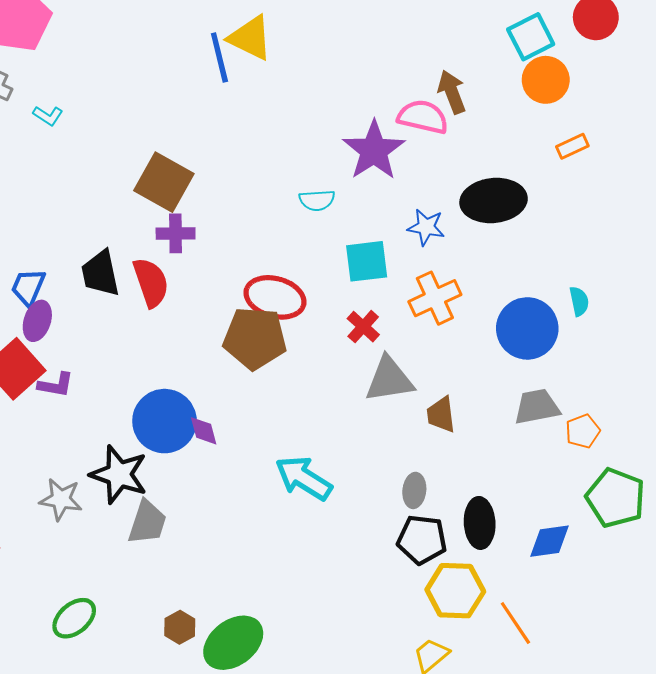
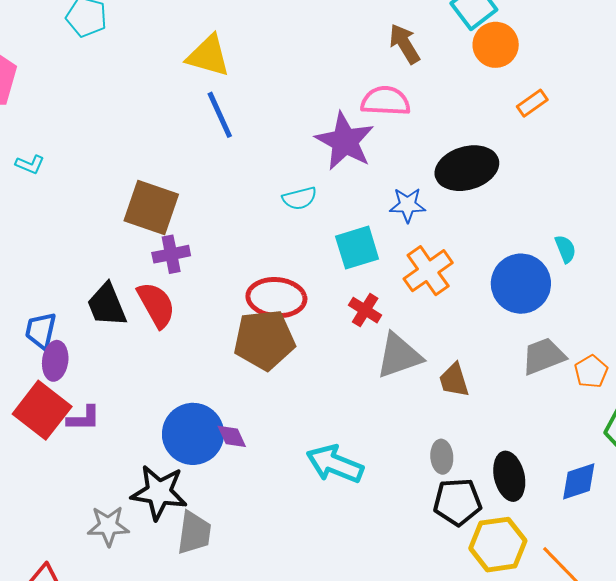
blue line: (219, 57) -> (220, 115), moved
brown arrow: (452, 92) -> (405, 44), moved

